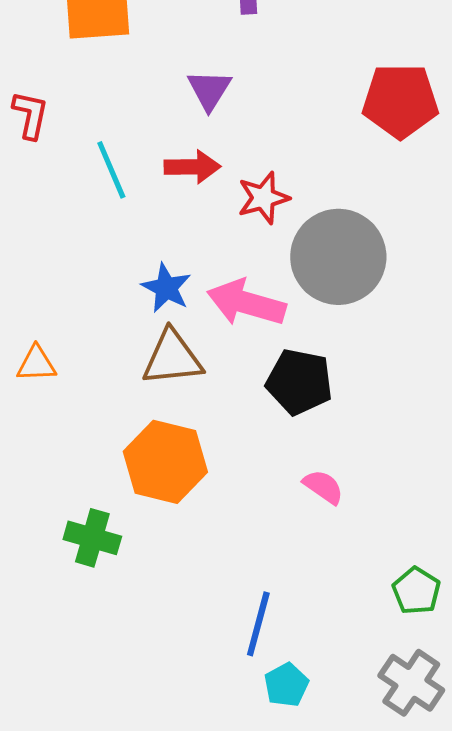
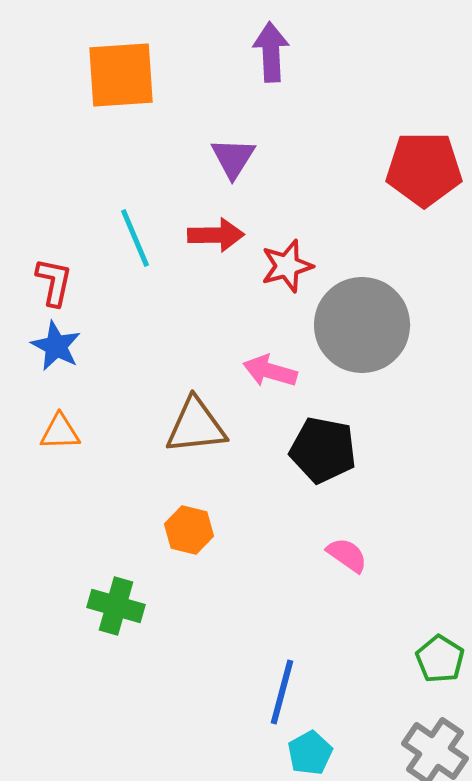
red L-shape: (30, 115) -> (54, 282), moved
blue star: (166, 288) -> (56, 346), moved
pink arrow: (246, 303) -> (270, 371), size x0.7
orange hexagon: (165, 462) -> (189, 530), size x0.6

